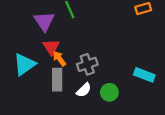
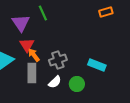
cyan rectangle: (144, 75) -> (97, 65), moved

